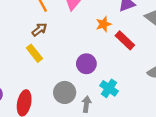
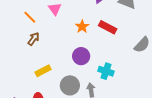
orange star: (104, 24) -> (82, 27), moved
yellow rectangle: (34, 53) -> (43, 71), moved, turned -63

